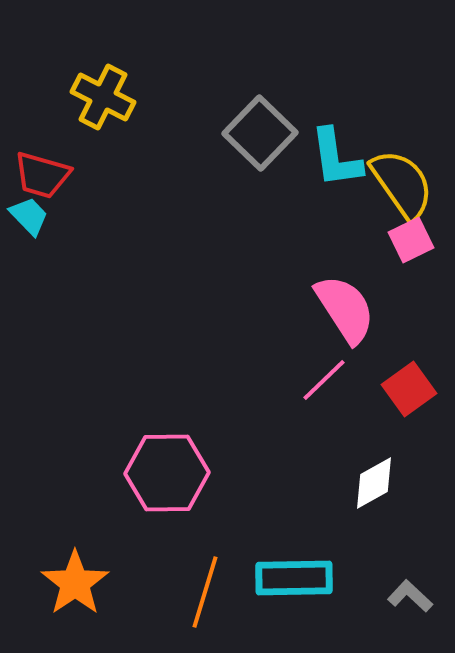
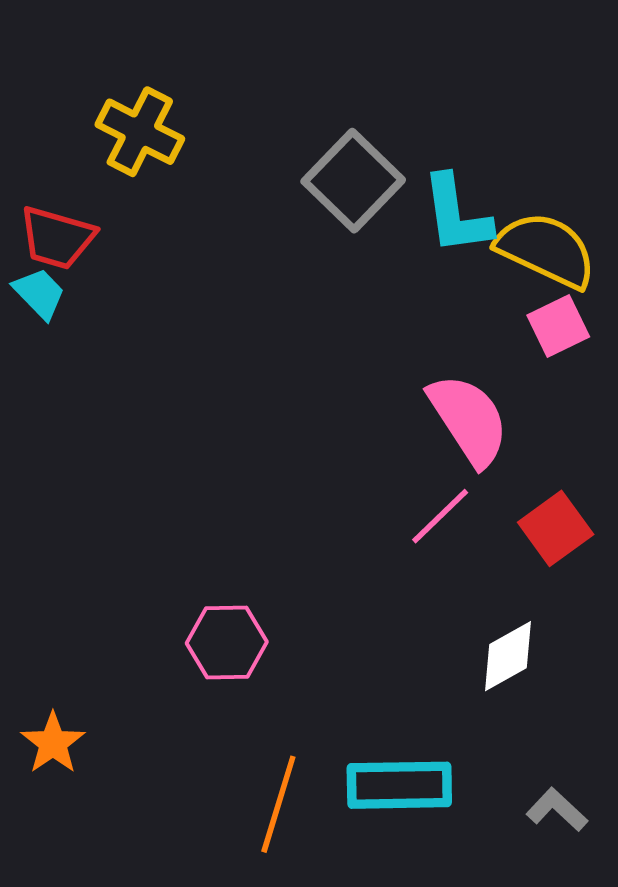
yellow semicircle: (402, 184) -> (546, 250), turned -30
pink hexagon: (167, 473) -> (227, 643), size x0.7
orange star: (75, 583) -> (53, 743), moved, size x0.7

